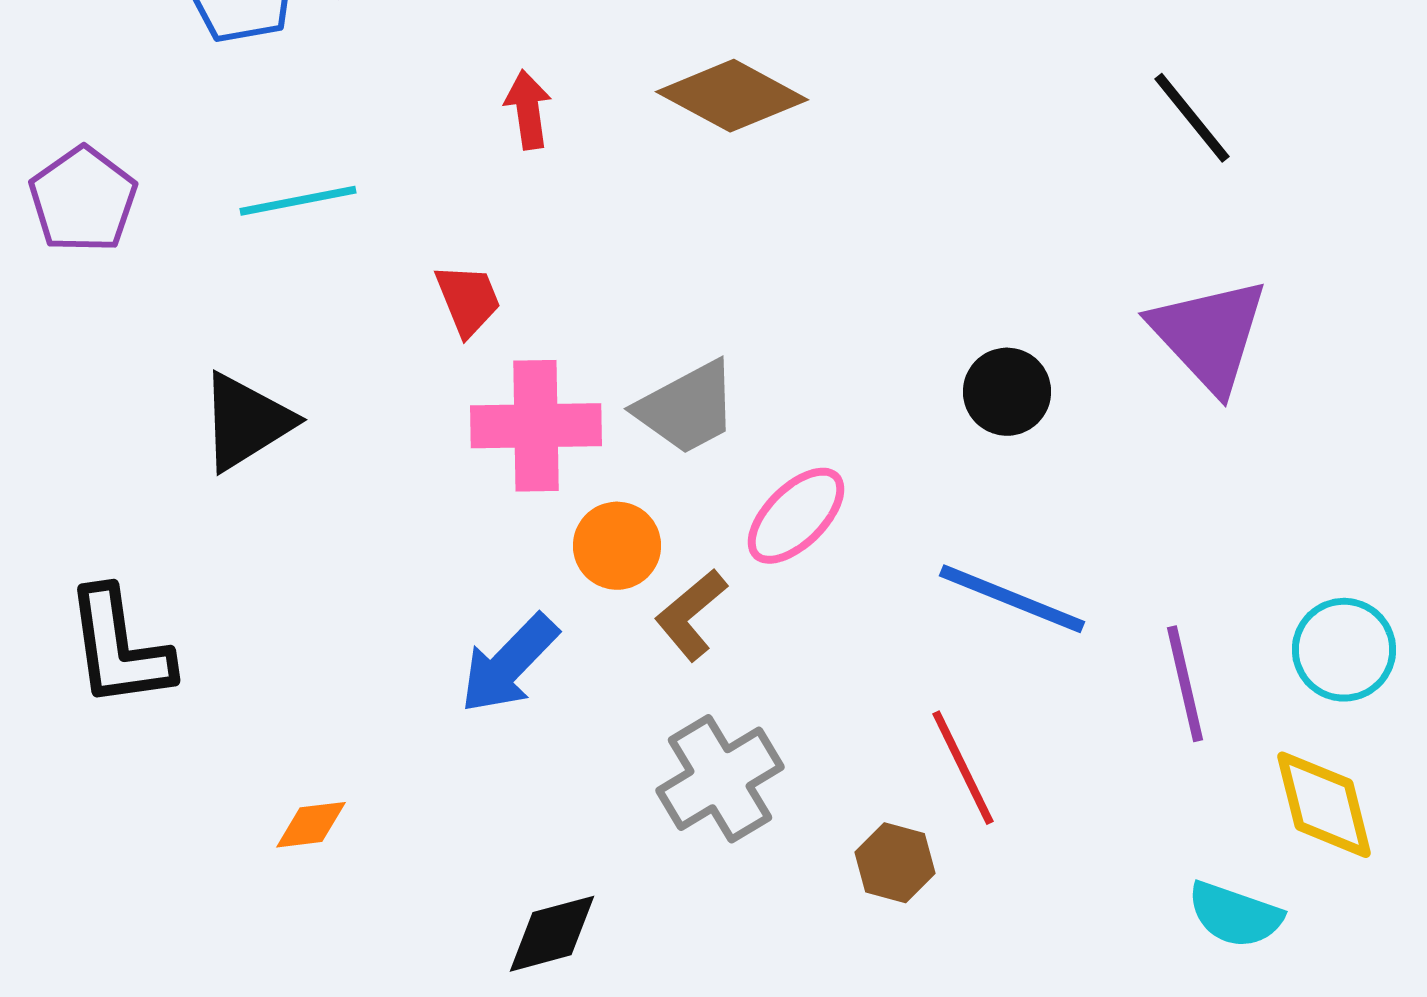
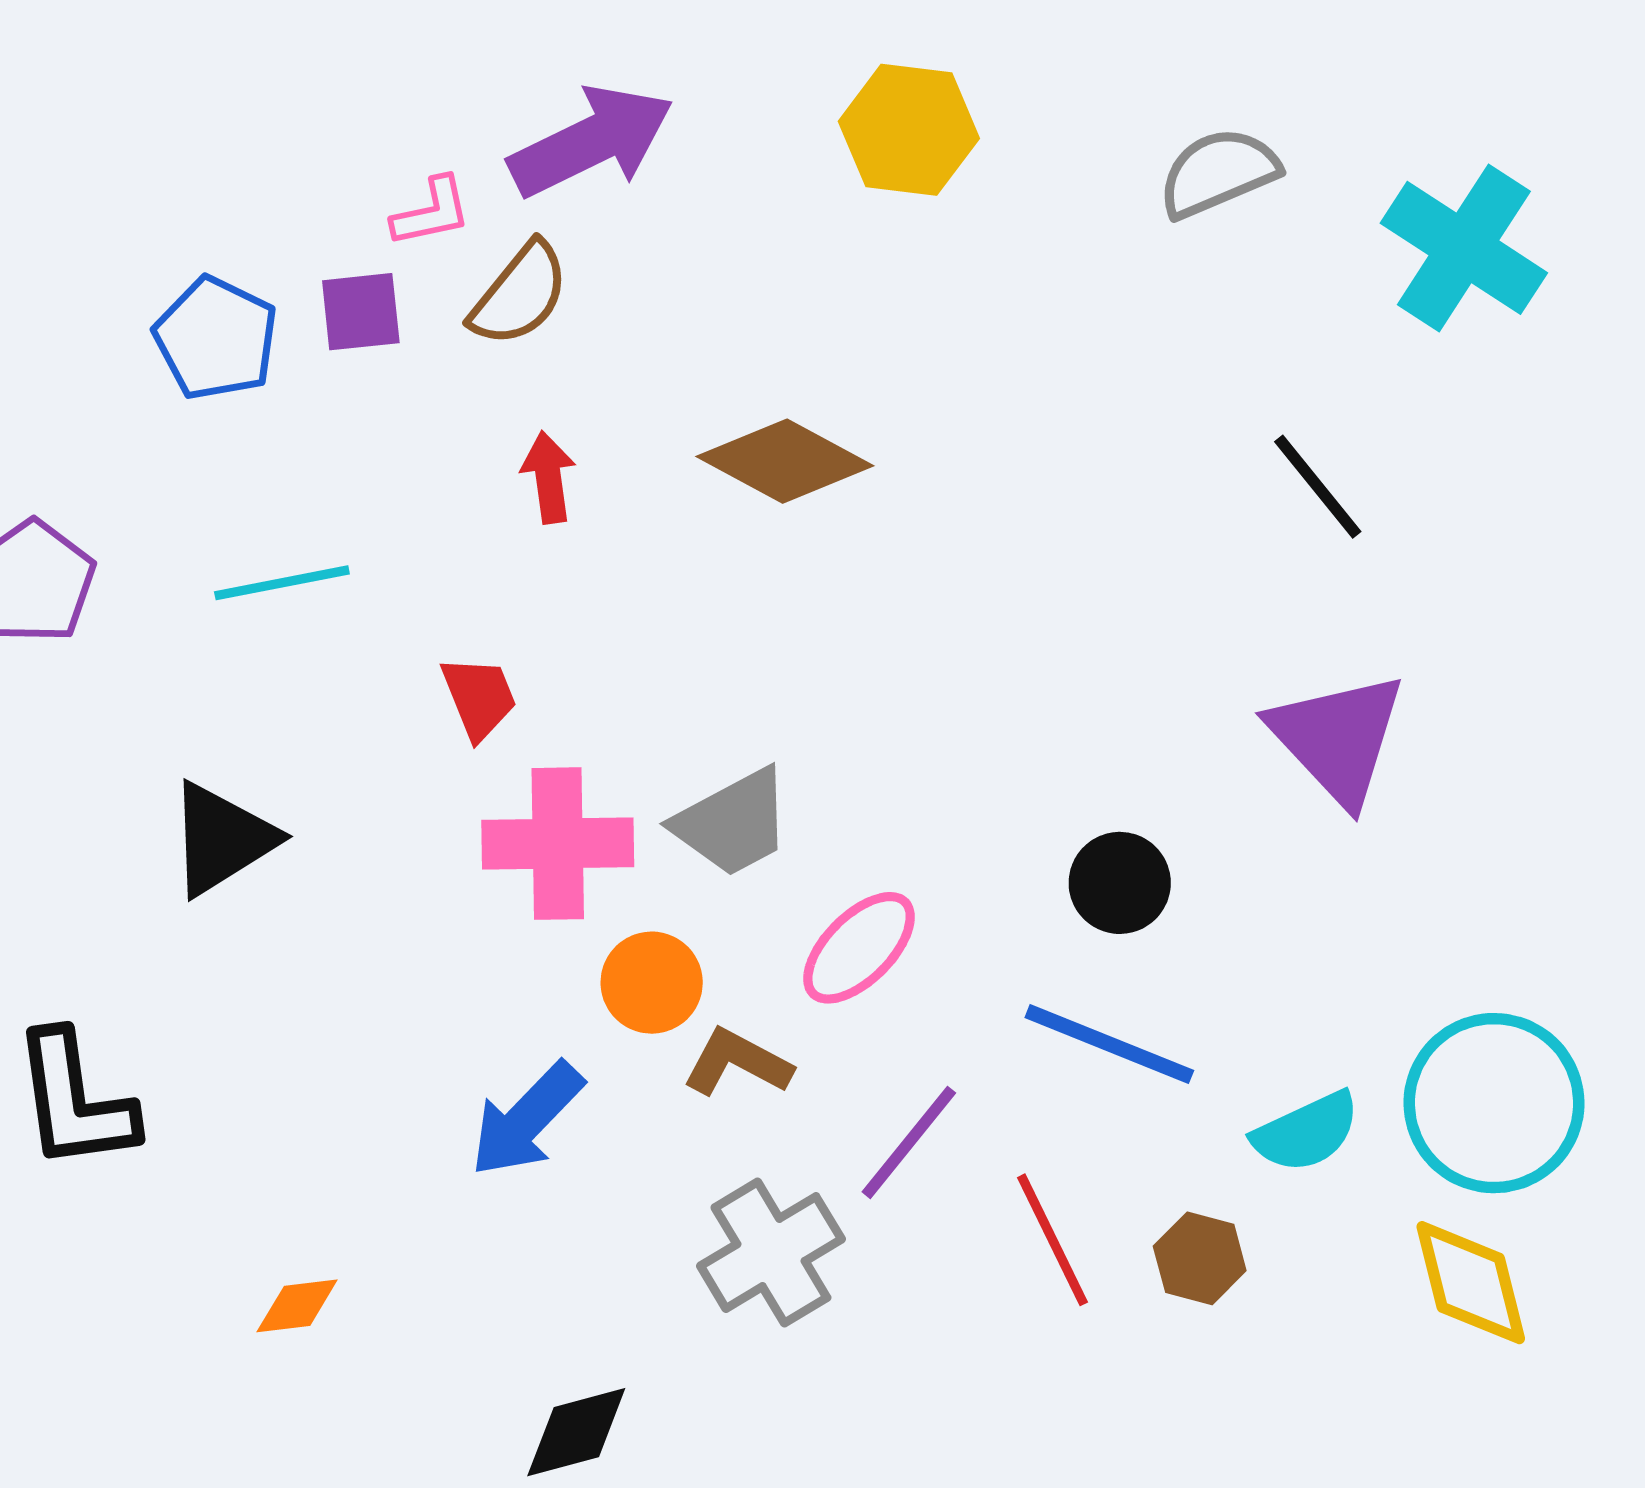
black circle: (1007, 392) -> (1120, 883), moved
brown L-shape: (691, 615) -> (737, 1063), turned 68
cyan circle: (1344, 650) -> (1494, 1103), size x1.5
purple line: (1185, 684) -> (909, 1142), moved, turned 52
brown hexagon: (895, 863) -> (1200, 1258), moved
cyan semicircle: (1235, 915) -> (1306, 1132), moved, turned -44

